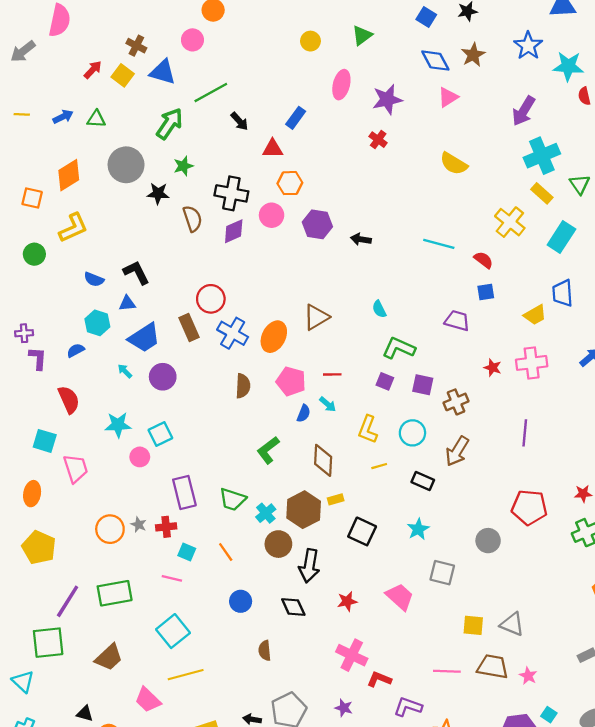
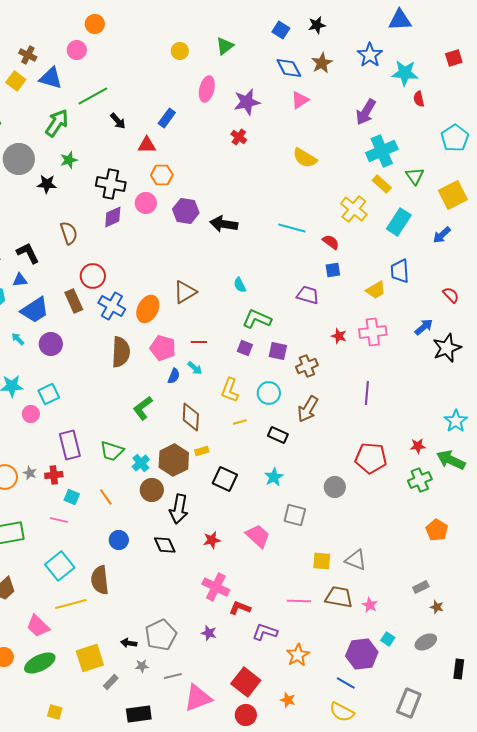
brown semicircle: (192, 219) -> (69, 233), moved
black arrow: (361, 239) -> (224, 224), size x1.5
brown semicircle: (243, 386) -> (121, 352), size x1.4
brown semicircle: (265, 651) -> (100, 580), moved, size x1.6

